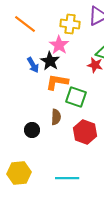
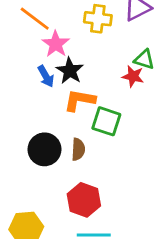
pink star: (59, 45) -> (56, 44), moved
black circle: (32, 130) -> (44, 149), moved, size x1.5
red hexagon: (85, 132) -> (84, 200), moved

